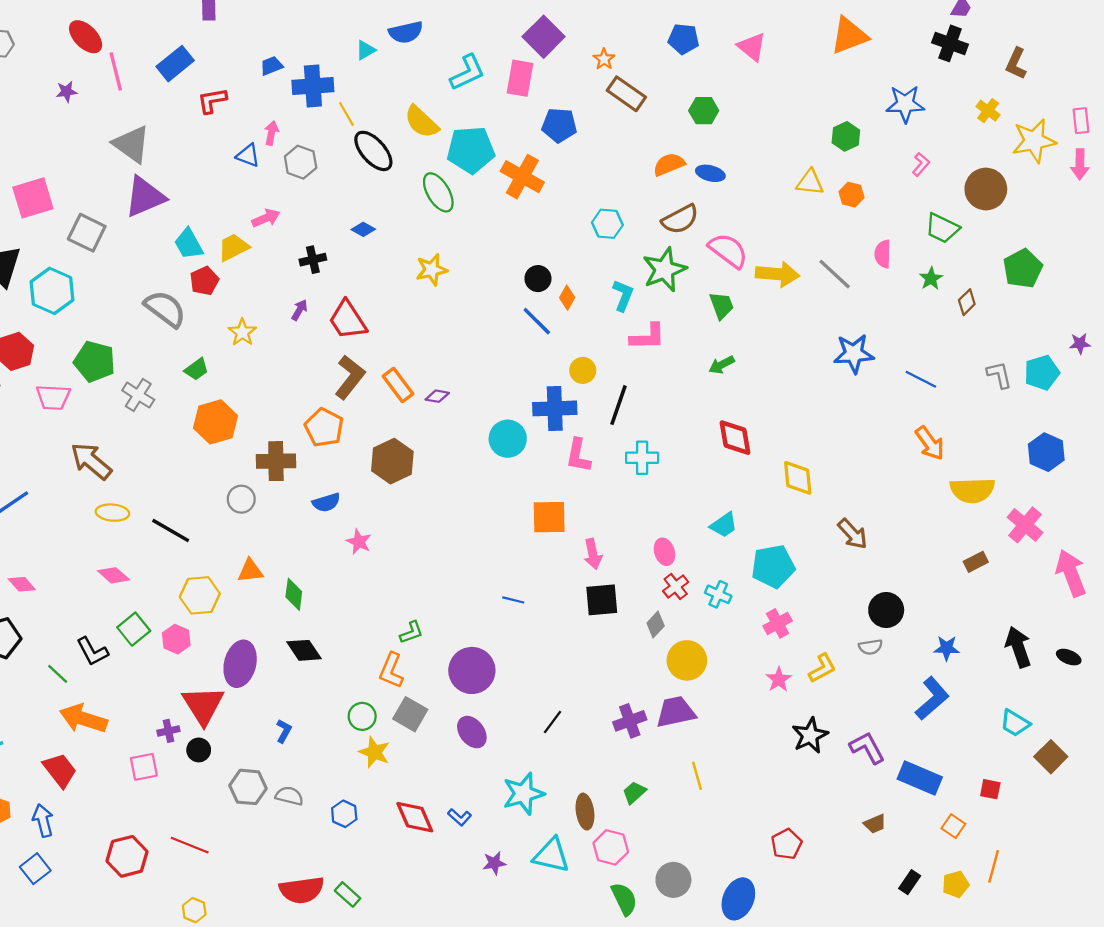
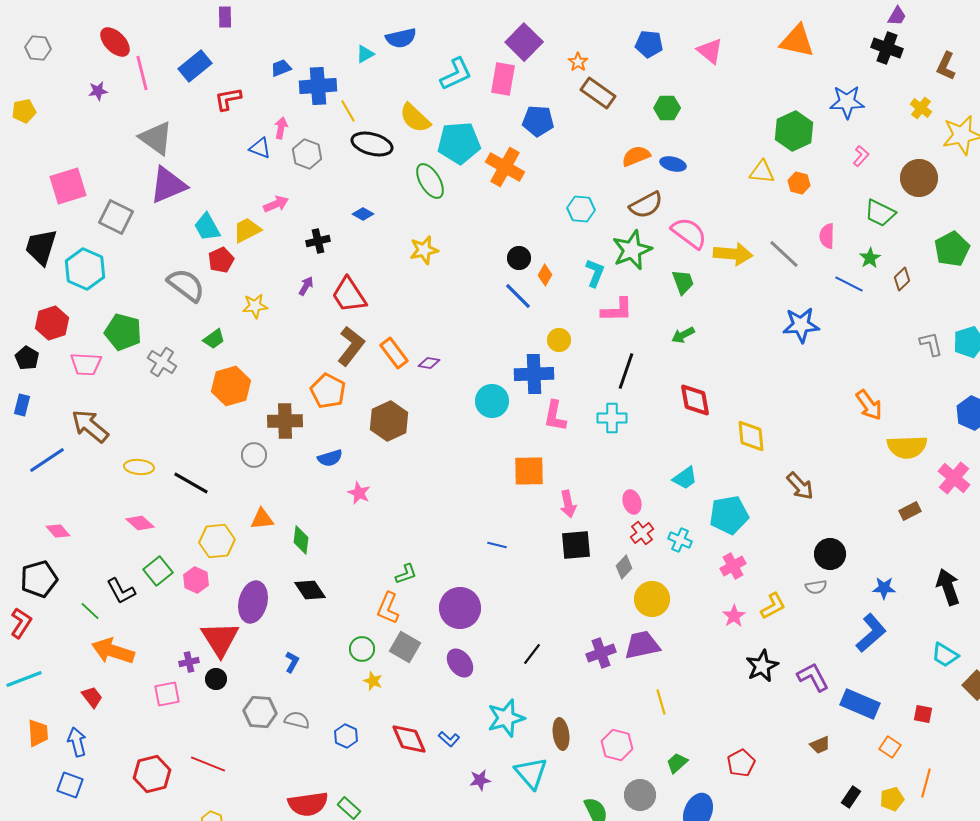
orange triangle: (849, 36) -> (797, 41), turned 33
green hexagon: (846, 136) -> (794, 131), size x1.5
black ellipse: (373, 151) -> (372, 144), turned -33
yellow star: (242, 332) -> (255, 306), turned 30
blue line: (921, 379) -> (849, 284), moved
black line: (619, 405) -> (626, 371), moved
brown arrow: (91, 461) -> (90, 426), moved
yellow star: (374, 752) -> (373, 681), size x0.7
red trapezoid: (60, 770) -> (92, 697), size x0.7
green trapezoid: (634, 793) -> (677, 763), moved
pink hexagon: (611, 847) -> (617, 745), moved
cyan triangle: (551, 855) -> (531, 773), turned 36
blue square: (35, 869) -> (70, 785), turned -32

